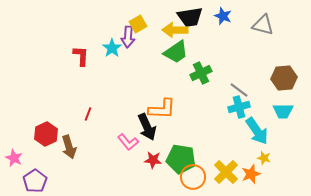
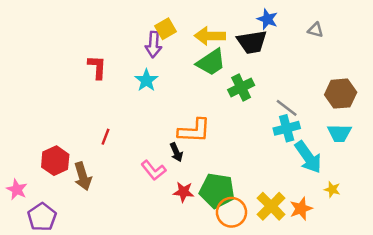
black trapezoid: (190, 17) -> (252, 42), moved
gray triangle: (263, 25) -> (315, 30), size x0.6
cyan star: (112, 48) -> (146, 80), moved
black arrow: (147, 127) -> (176, 152), size x0.6
yellow star: (264, 158) -> (332, 189), moved

